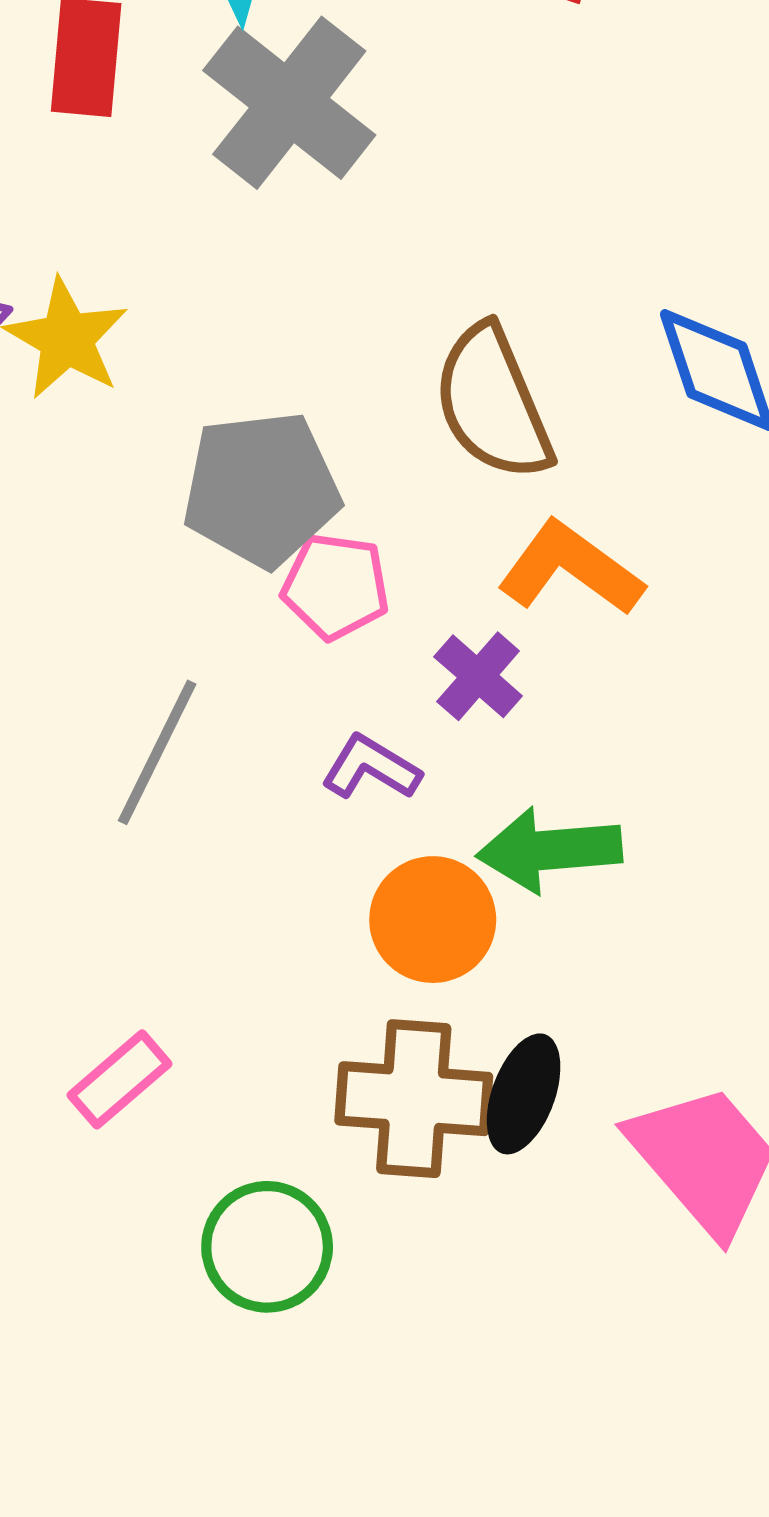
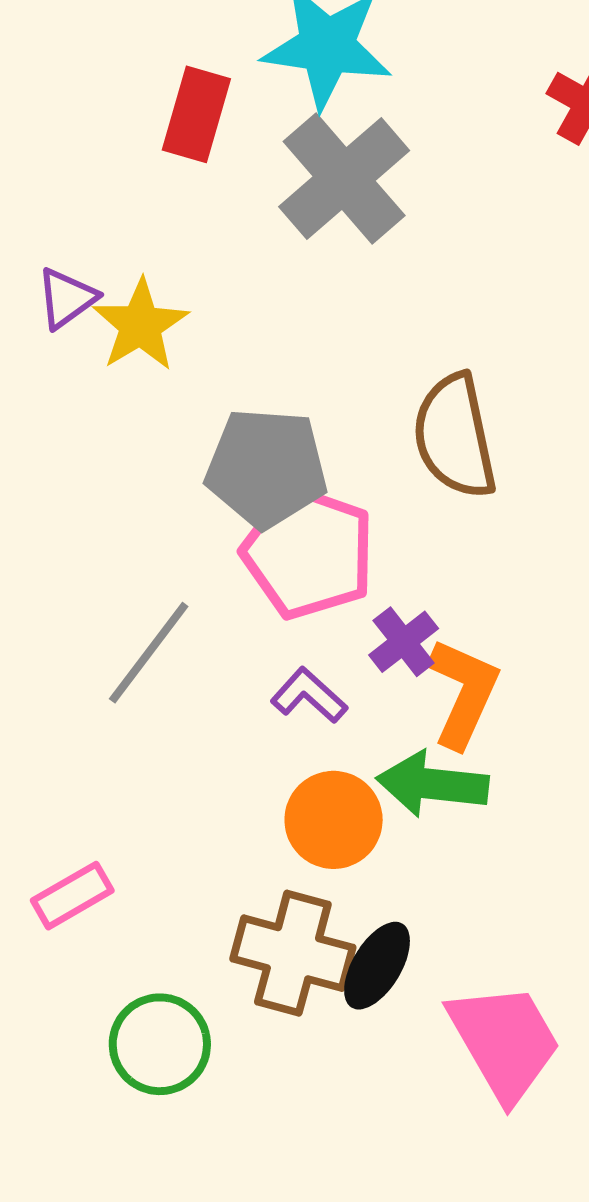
orange L-shape: (570, 569) -> (463, 693), moved, turned 67
pink pentagon: (336, 586) -> (308, 553), size x1.6

